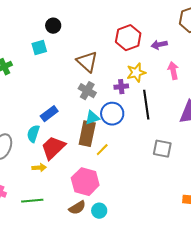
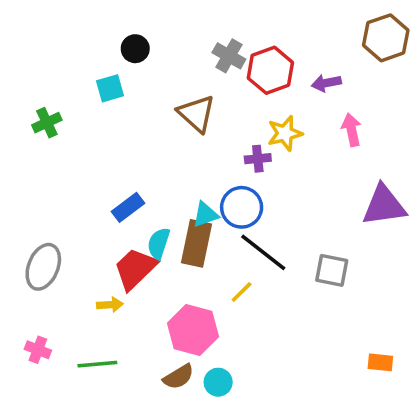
gray cross: (87, 91) -> (229, 56), moved
black line: (146, 105) -> (263, 252), moved, turned -44
cyan semicircle: (33, 134) -> (159, 243), moved
yellow line: (102, 150) -> (242, 292), moved

